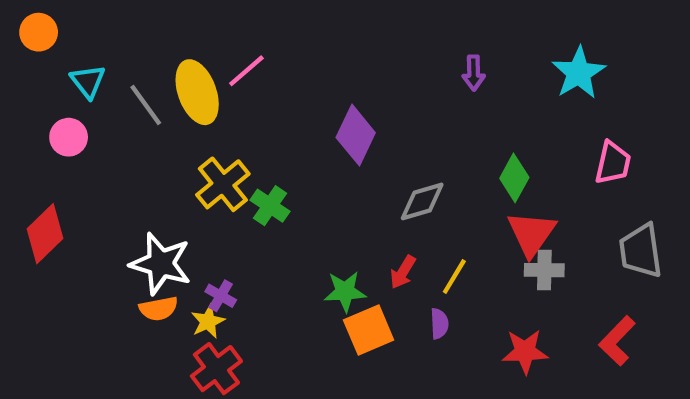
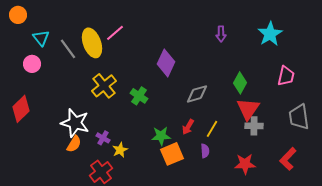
green cross: (270, 206) -> (139, 96), moved
orange semicircle: (159, 309) -> (74, 144), turned -48
yellow star: (208, 321) -> (120, 150), moved

